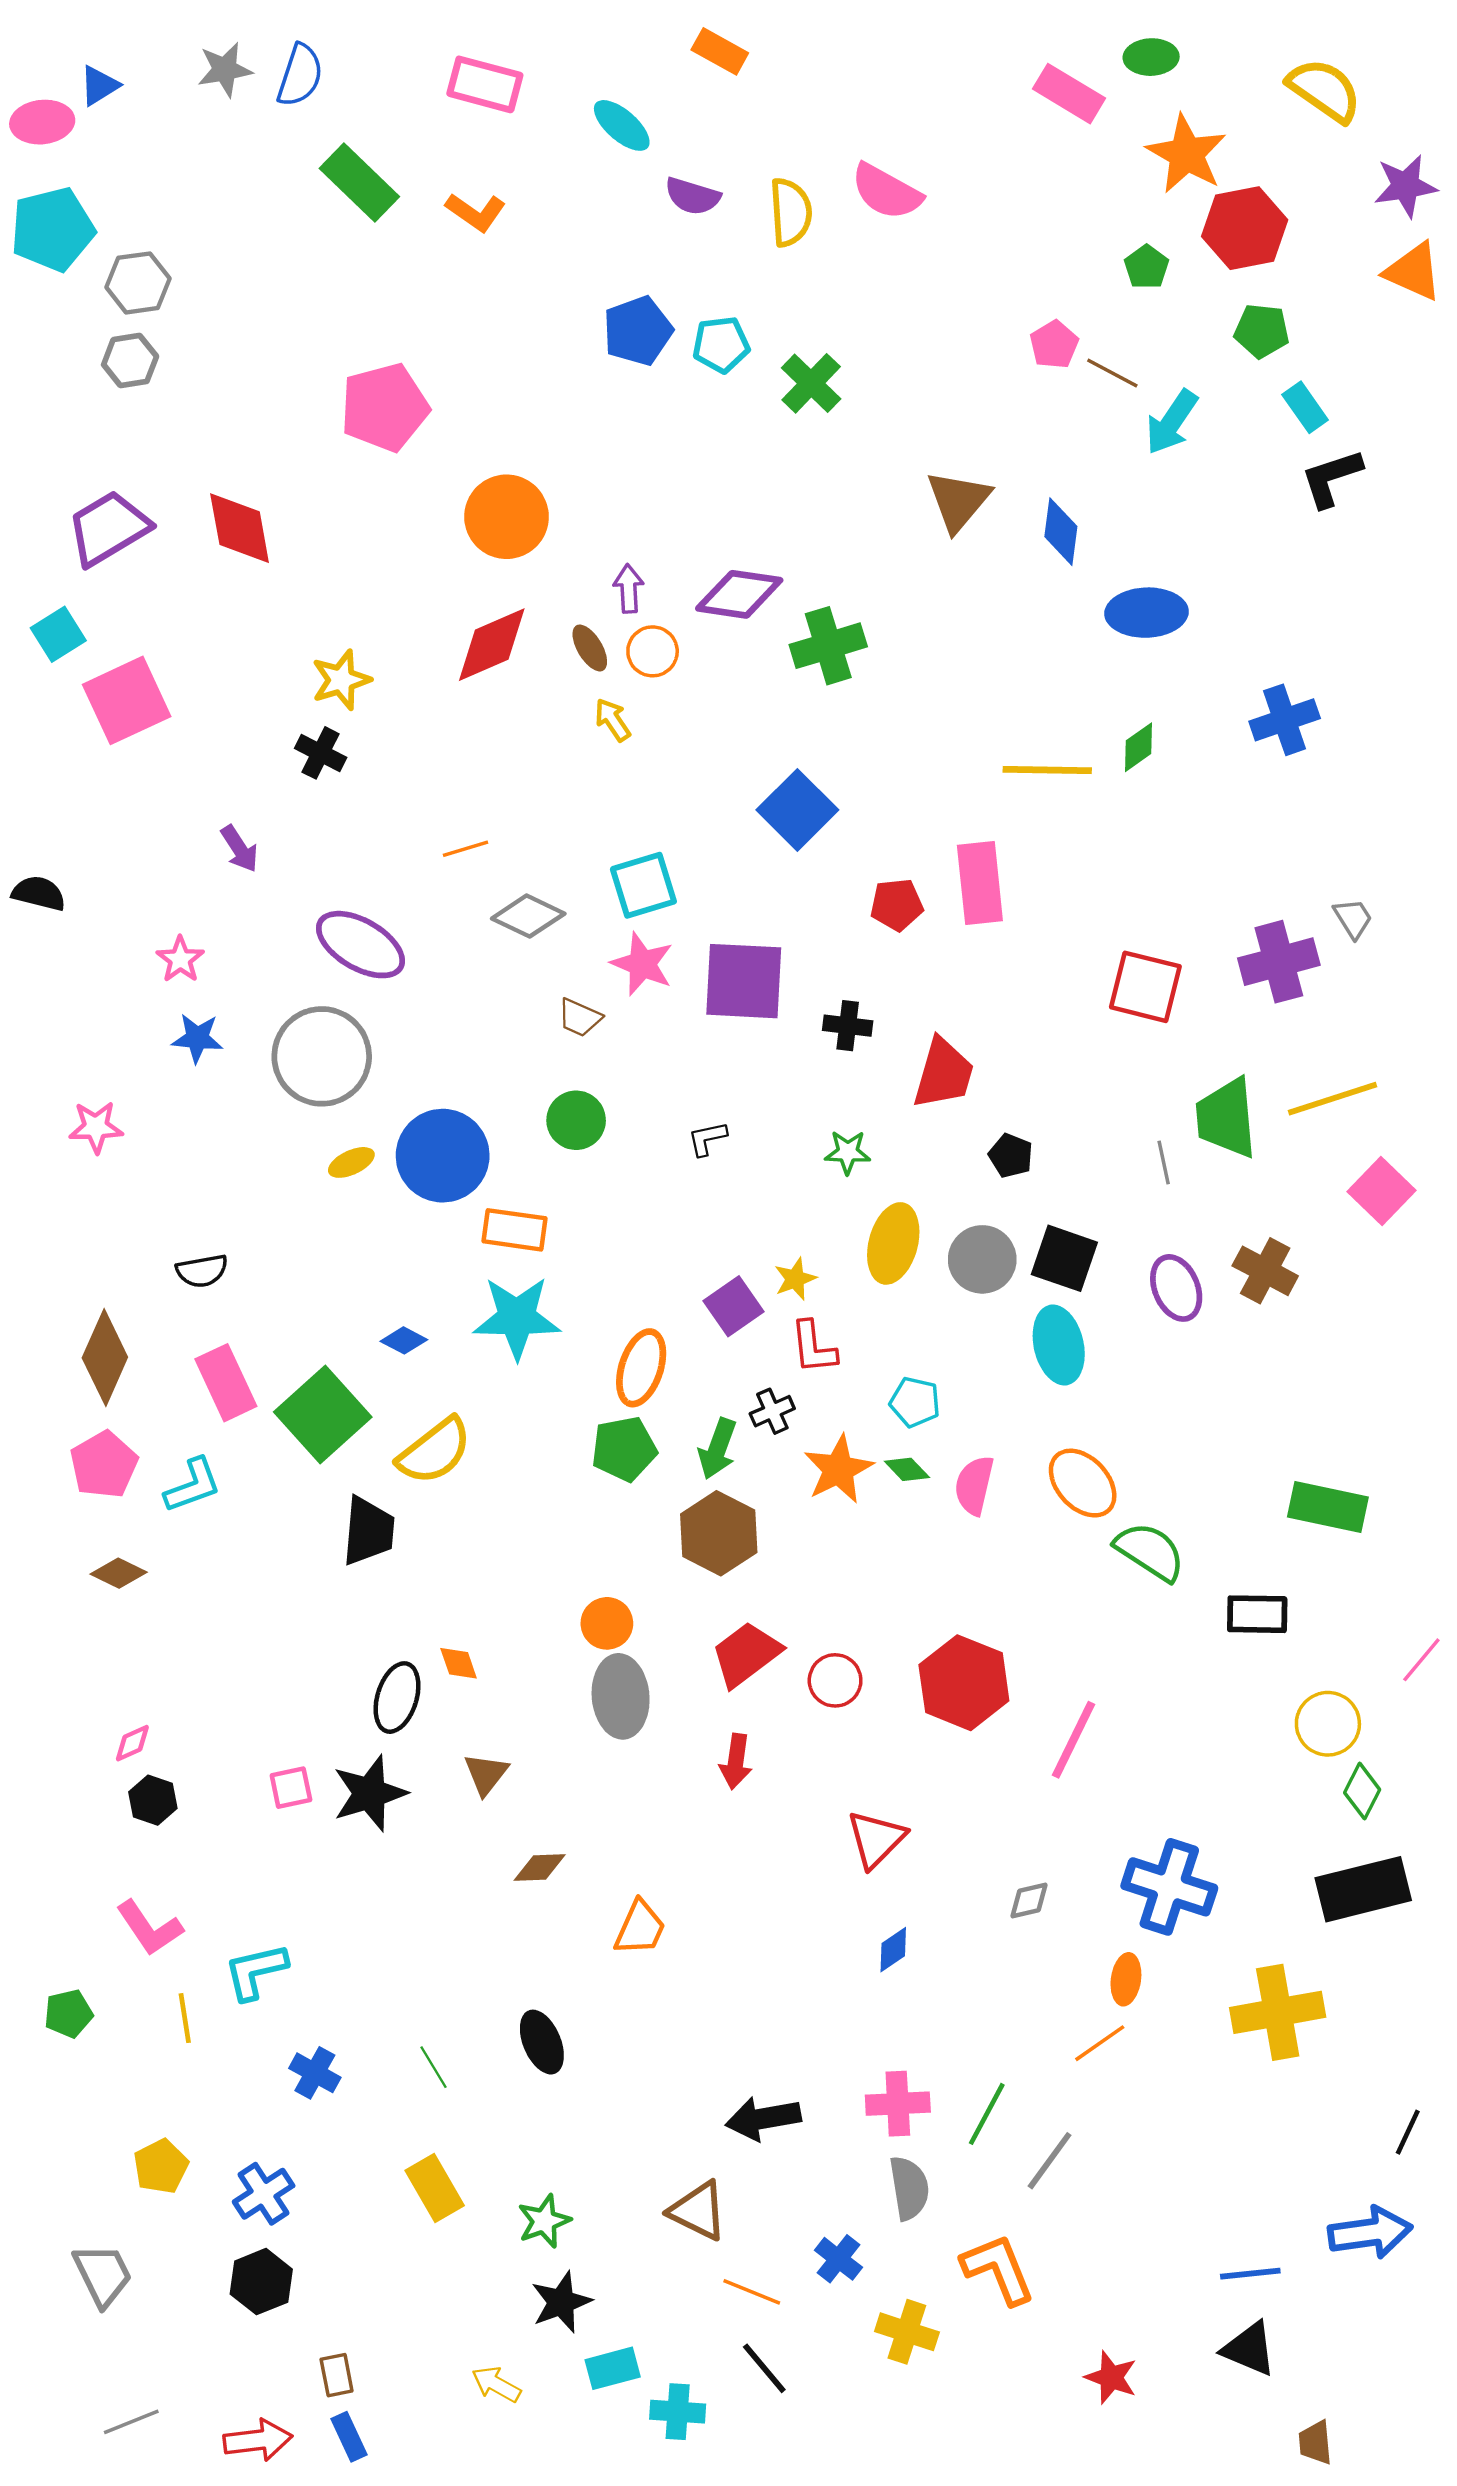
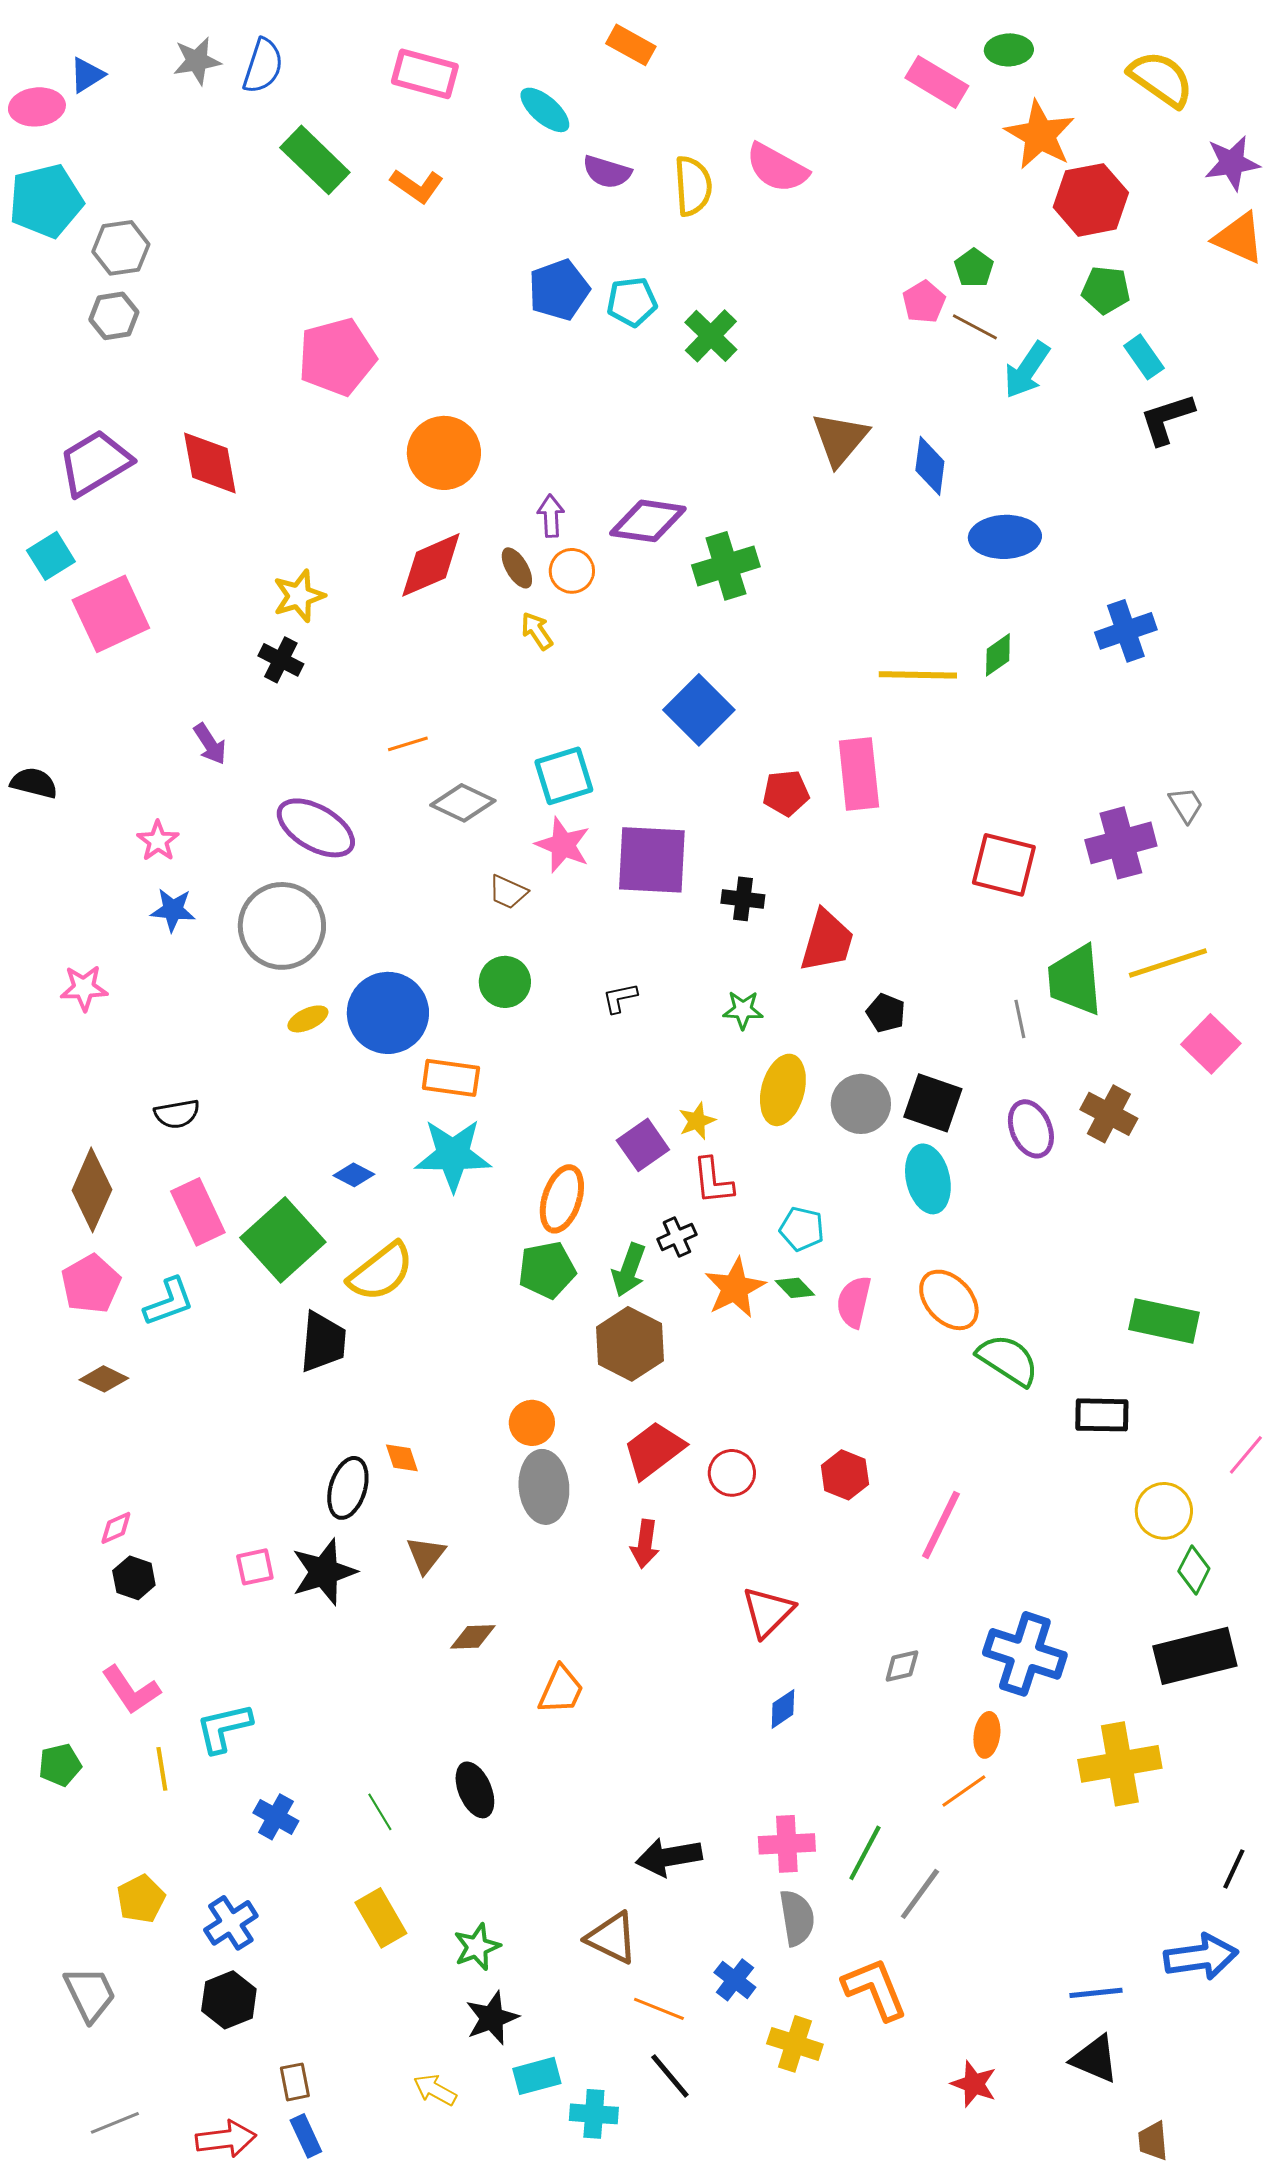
green pentagon: (1147, 267) -> (974, 268), moved
red hexagon: (964, 1683) -> (845, 1475), size x0.6

